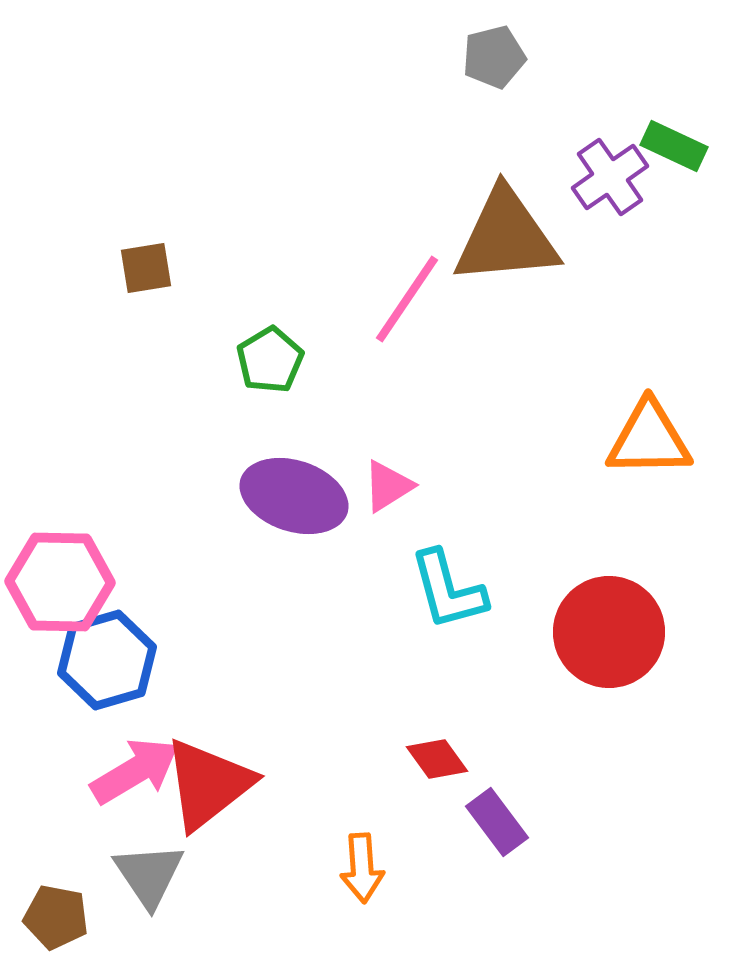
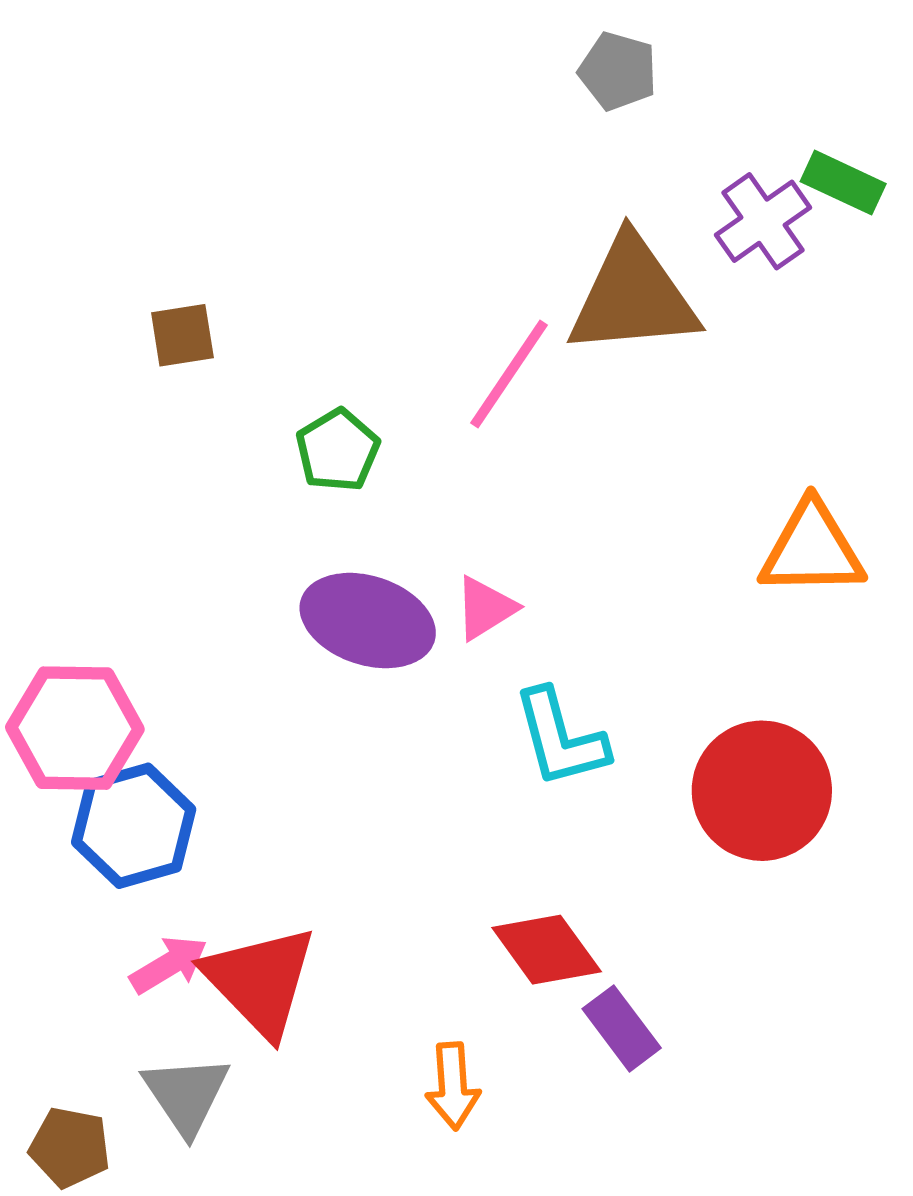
gray pentagon: (494, 57) -> (618, 71), turned 30
red diamond: (437, 759) -> (547, 950), size x1.4
pink arrow: (135, 771) -> (169, 965), size x0.7
red triangle: (208, 784) -> (260, 981), turned -36

